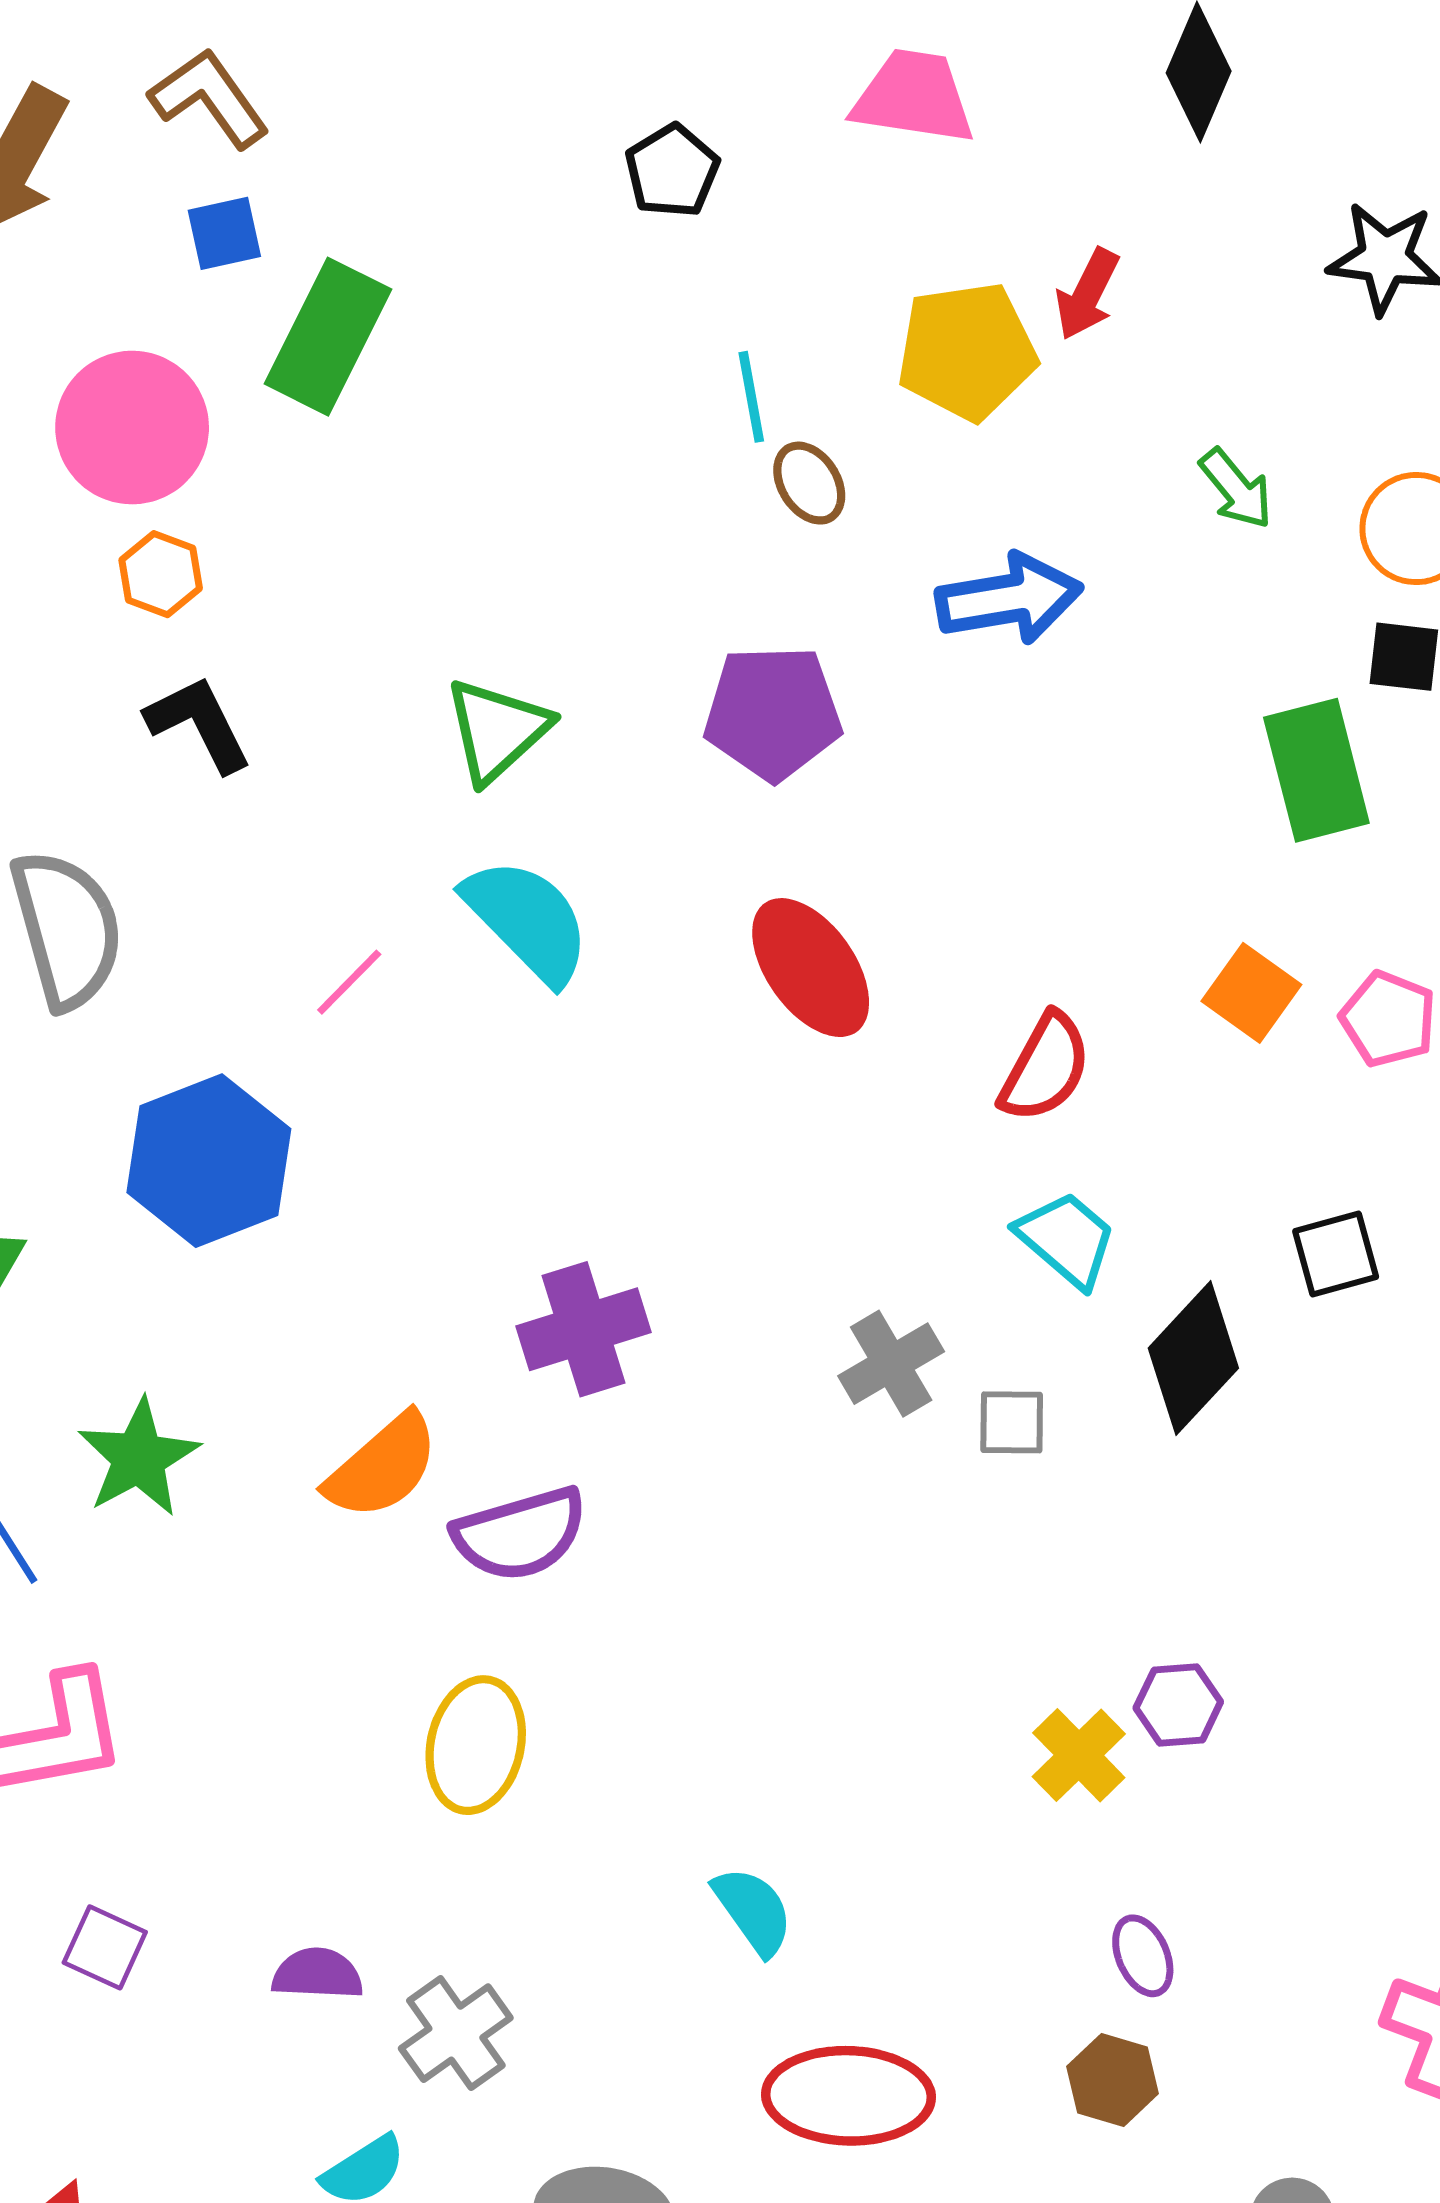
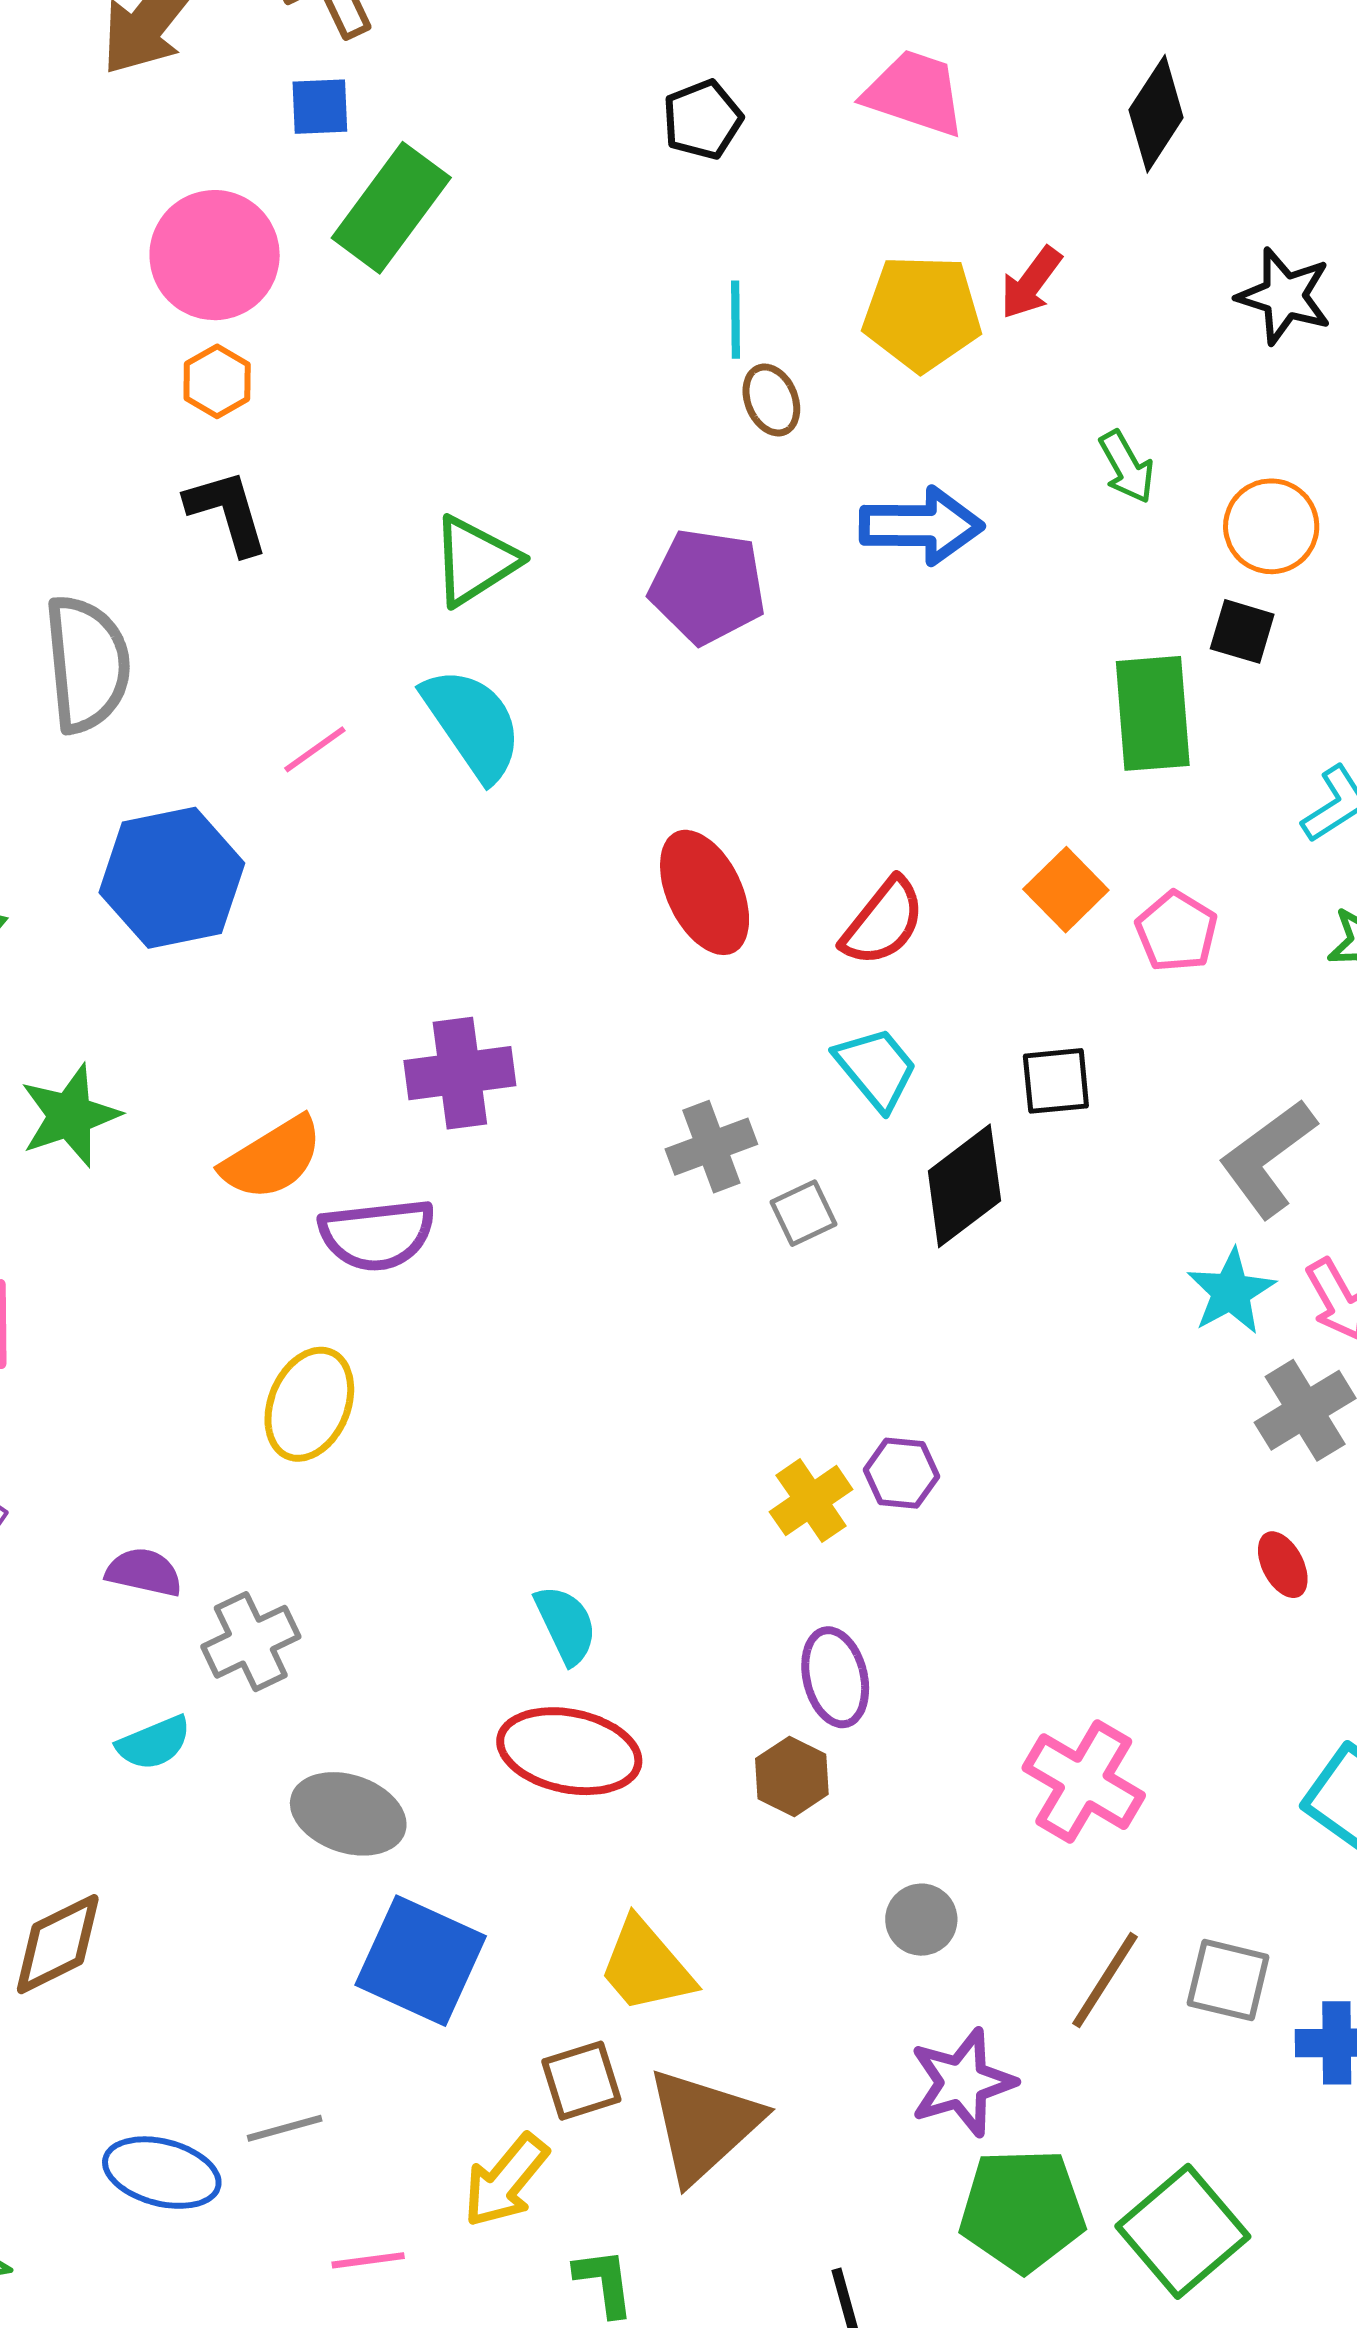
red ellipse: (811, 968) -> (705, 892), moved
black square: (1336, 1254) -> (1056, 1081), moved
gray square: (1012, 1422) -> (804, 1213), turned -36
cyan semicircle: (753, 1911) -> (566, 1625), moved
purple ellipse: (1143, 1956) -> (835, 1677), size x1.4

